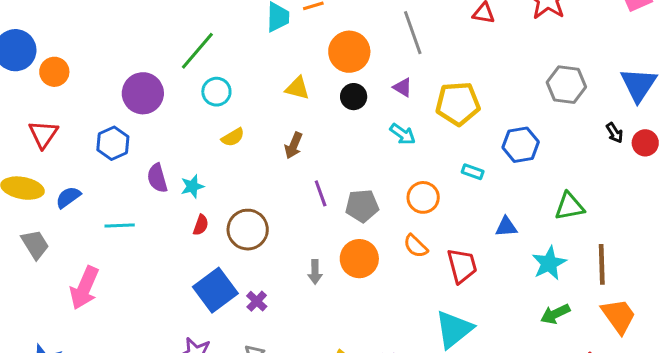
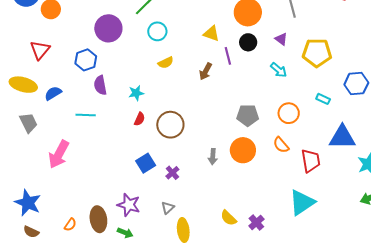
purple semicircle: (157, 178) -> (100, 85), moved
purple line: (321, 193) -> (228, 56), moved
blue triangle: (506, 227) -> (342, 137), size x1.8
blue square: (215, 290) -> (146, 163), size x0.7

